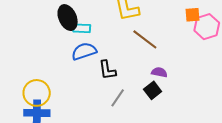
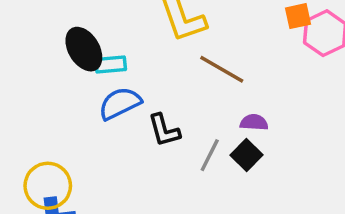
gray line: (118, 98) -> (210, 155), moved

